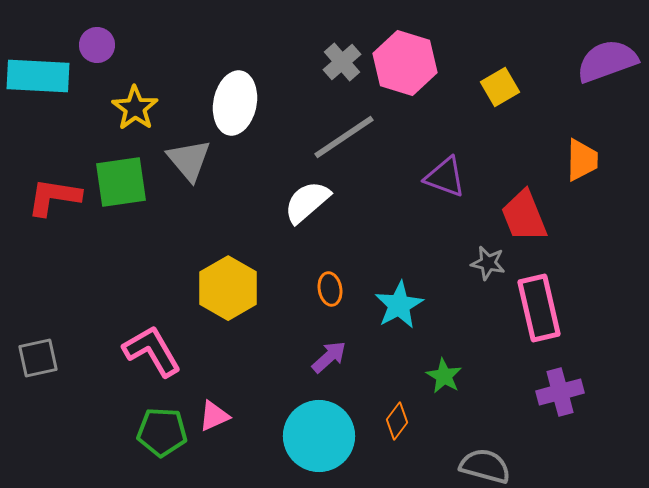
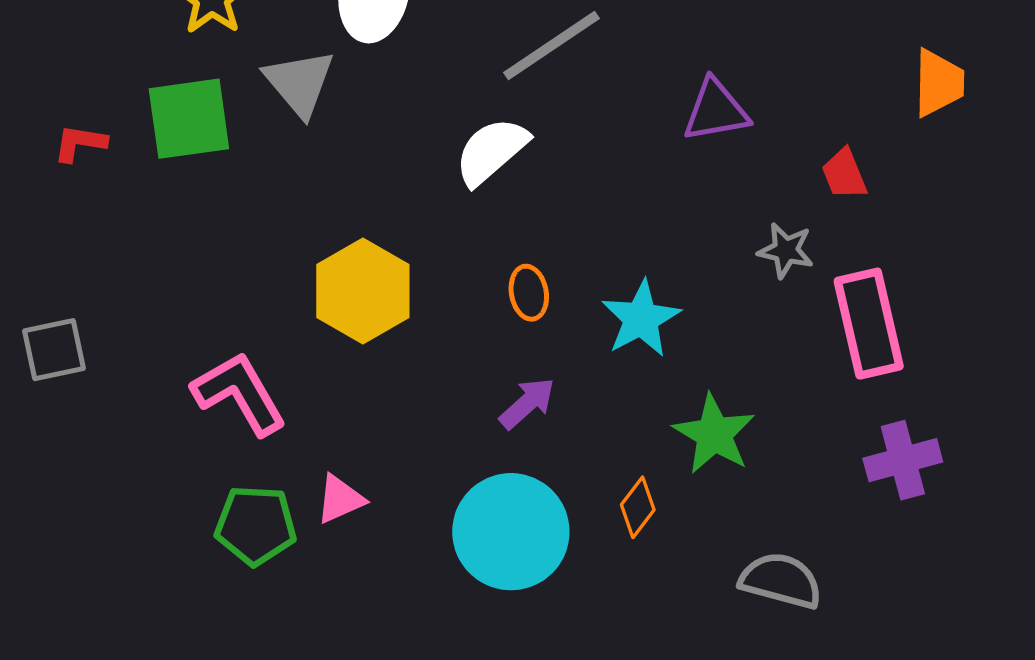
purple triangle: (445, 177) -> (716, 111), turned -30
red L-shape: (54, 197) -> (80, 143), size x0.6
red trapezoid: (524, 216) -> (844, 174), size x0.6
gray square: (38, 358) -> (54, 350), moved
green star: (444, 376) -> (714, 434), size x1.4

